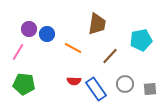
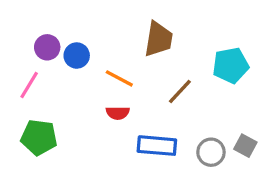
red semicircle: (74, 81) -> (118, 113), moved
gray circle: (125, 84) -> (211, 152), moved
blue rectangle: (96, 89) -> (157, 146), turned -50
gray square: (150, 89) -> (245, 146), turned 32

